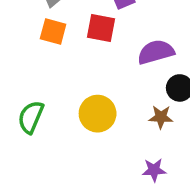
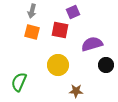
yellow circle: (98, 114) -> (58, 65), moved
brown star: (161, 117) -> (76, 91), moved

